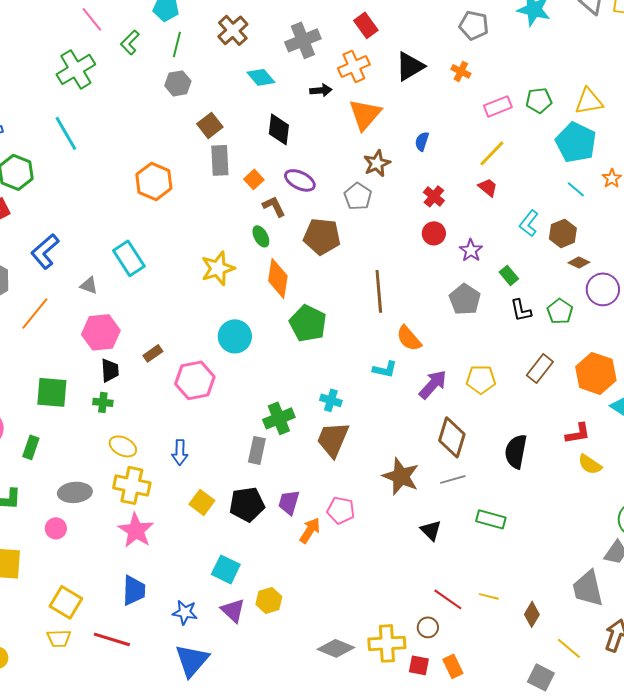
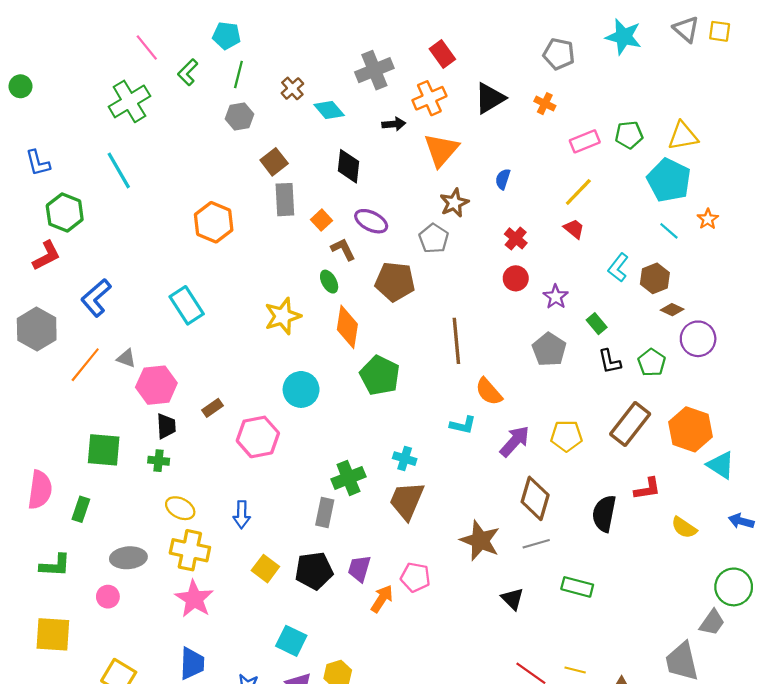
brown cross: (233, 30) -> (292, 88), moved, size x0.7
gray triangle: (89, 285) -> (126, 358), moved
brown rectangle: (540, 368) -> (630, 424), size x1.4
red L-shape: (578, 433) -> (647, 489), moved

